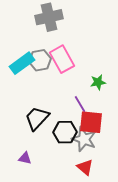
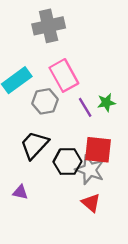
gray hexagon: (40, 60) -> (45, 101), moved
purple line: (80, 104) -> (85, 107), moved

